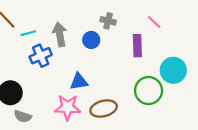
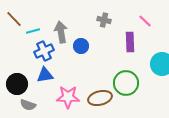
blue circle: (91, 40) -> (81, 46), moved
blue triangle: (79, 82) -> (45, 75), moved
green circle: (149, 91) -> (126, 83), moved

